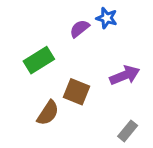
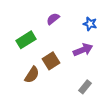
blue star: (107, 18) -> (90, 24), moved
brown square: (76, 92) -> (51, 61), turned 36

